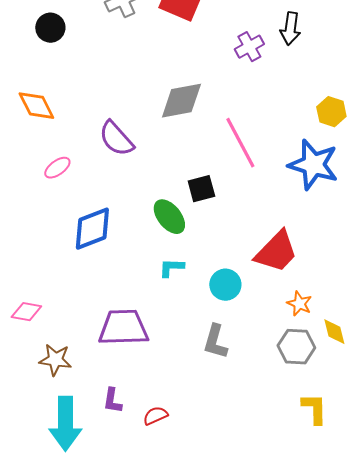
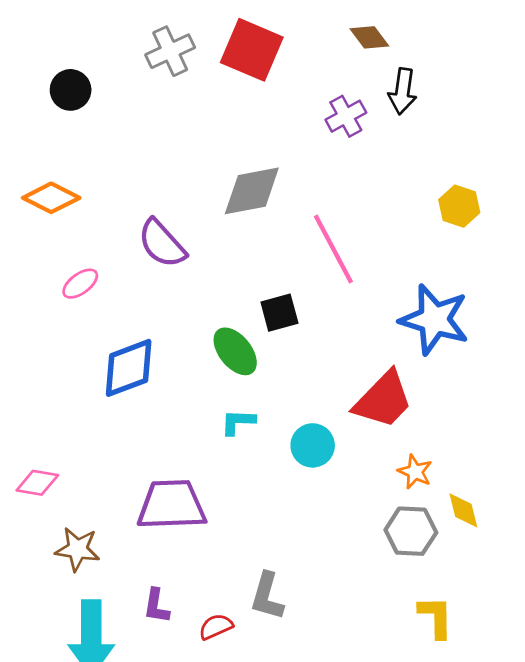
orange diamond: (36, 106) -> (51, 198), turned -36
blue star: (313, 165) -> (434, 320), moved
gray L-shape: (215, 342) -> (267, 596), moved

